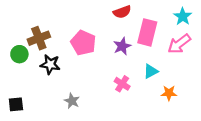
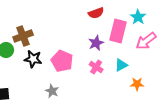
cyan star: (183, 16) -> (138, 17), moved
pink pentagon: (83, 43) -> (62, 61), moved
pink cross: (122, 84) -> (96, 67), moved

